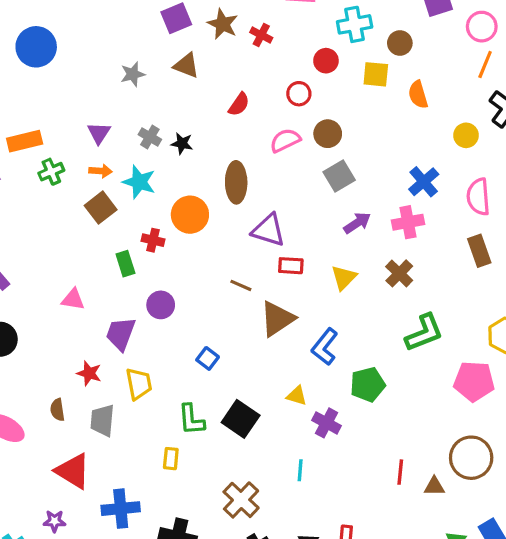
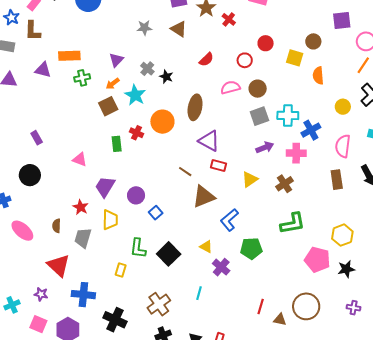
cyan cross: (355, 24) -> (288, 115), moved
orange arrow: (101, 171) -> (113, 84), turned 128
purple circle: (161, 305) -> (136, 195), moved

